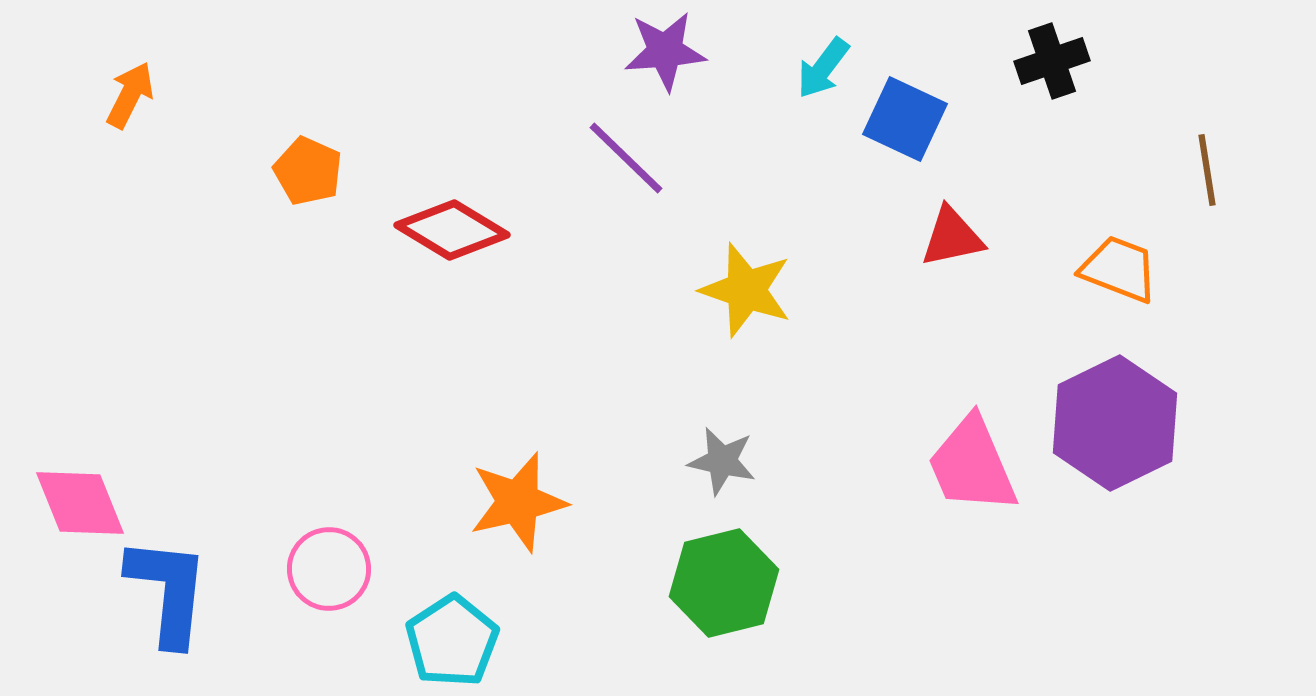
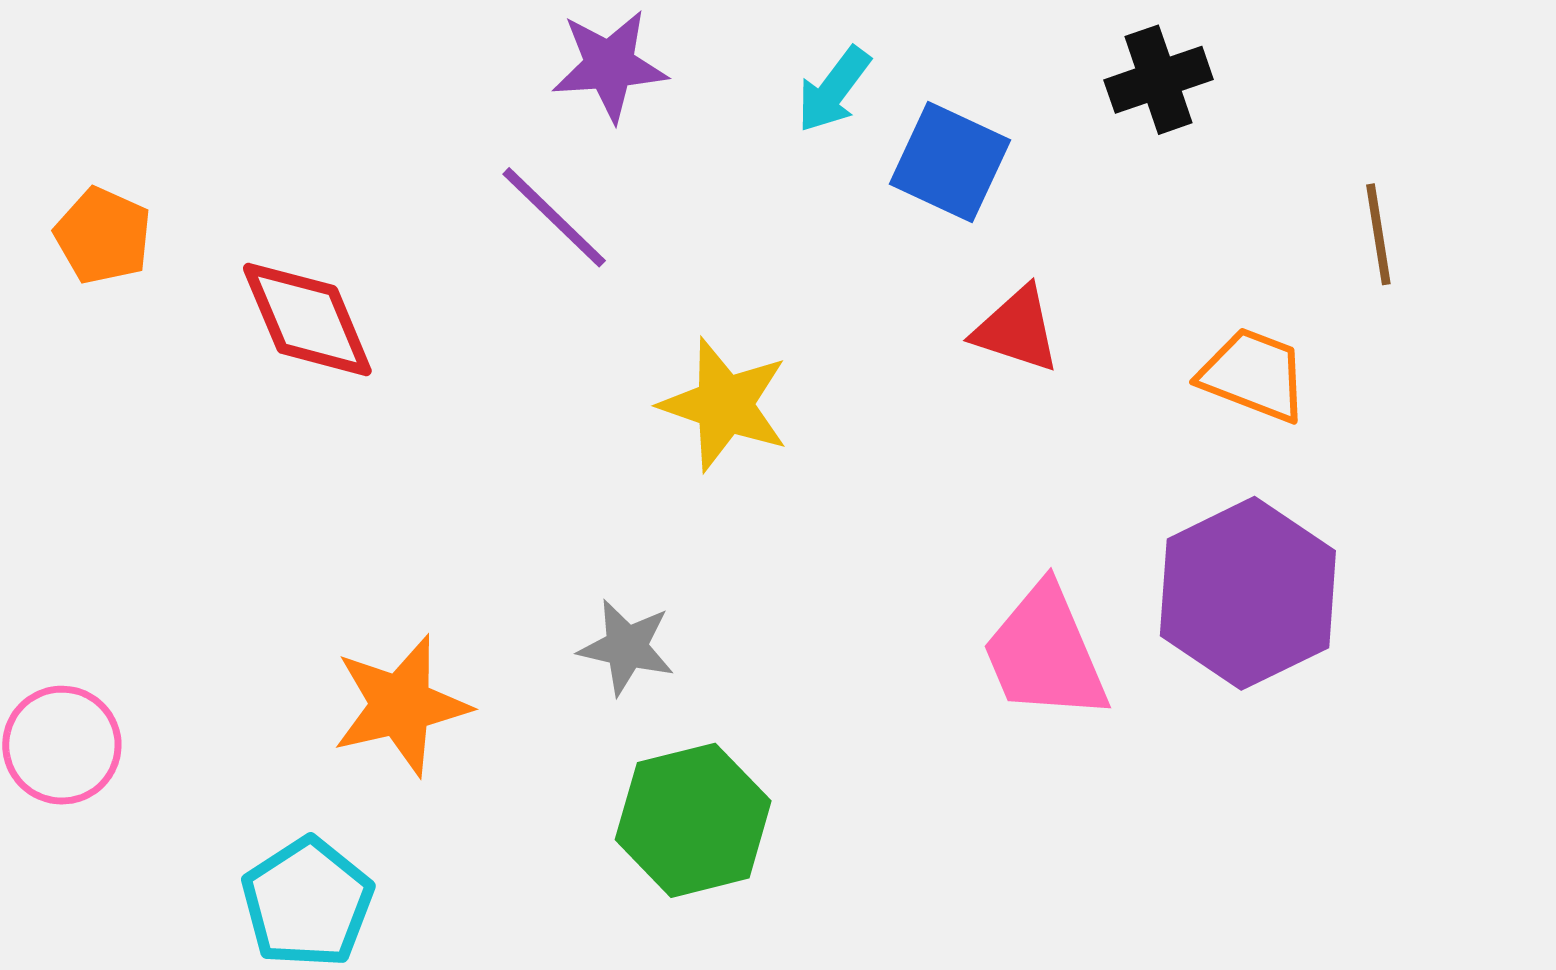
red diamond: (452, 230) -> (307, 319), turned 36
red triangle: (952, 237) -> (1017, 329), turned 30
gray star: (722, 461) -> (627, 647), moved
pink circle: (329, 569) -> (62, 745), moved

